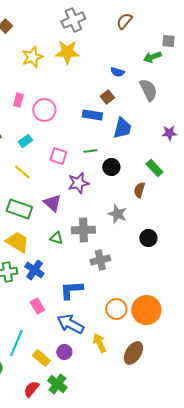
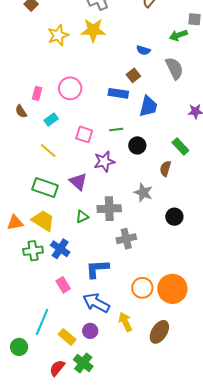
pink rectangle: (18, 100) -> (37, 93), moved
green triangle: (56, 238) -> (82, 217), turned -40

